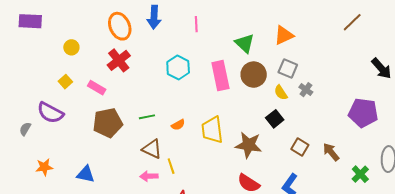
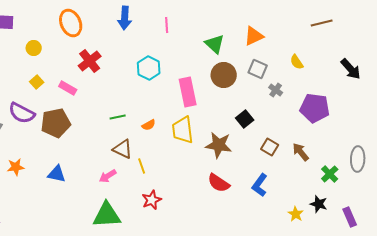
brown line: (352, 22) -> (322, 23), turned 30
orange ellipse: (120, 26) -> (71, 23), moved
yellow circle: (71, 47) -> (34, 48), moved
pink rectangle: (220, 76) -> (188, 92), moved
yellow semicircle: (281, 93) -> (297, 62), moved
purple pentagon: (363, 113) -> (315, 108), moved
brown pentagon: (108, 123) -> (56, 123), moved
pink arrow: (149, 176) -> (108, 176), moved, turned -30

